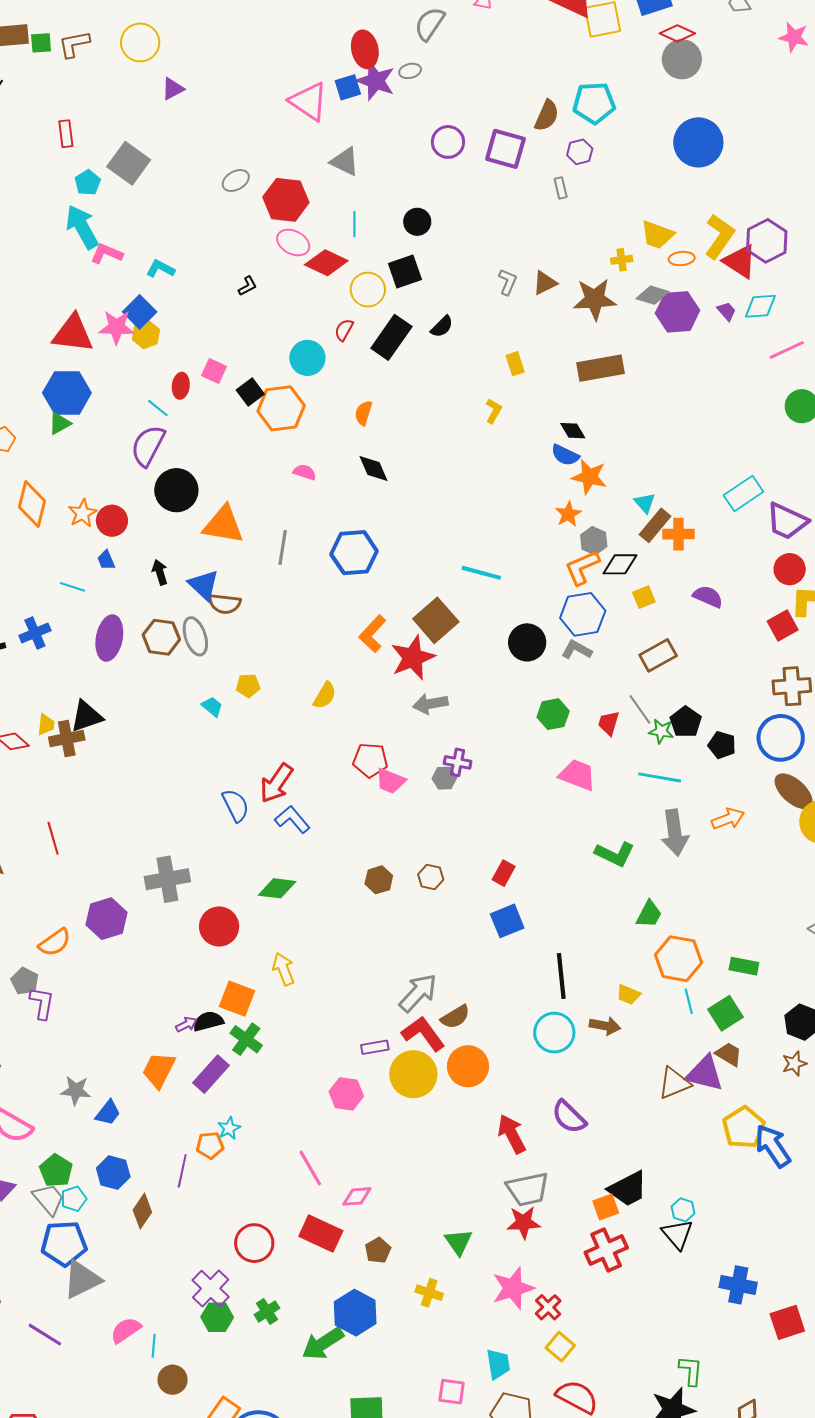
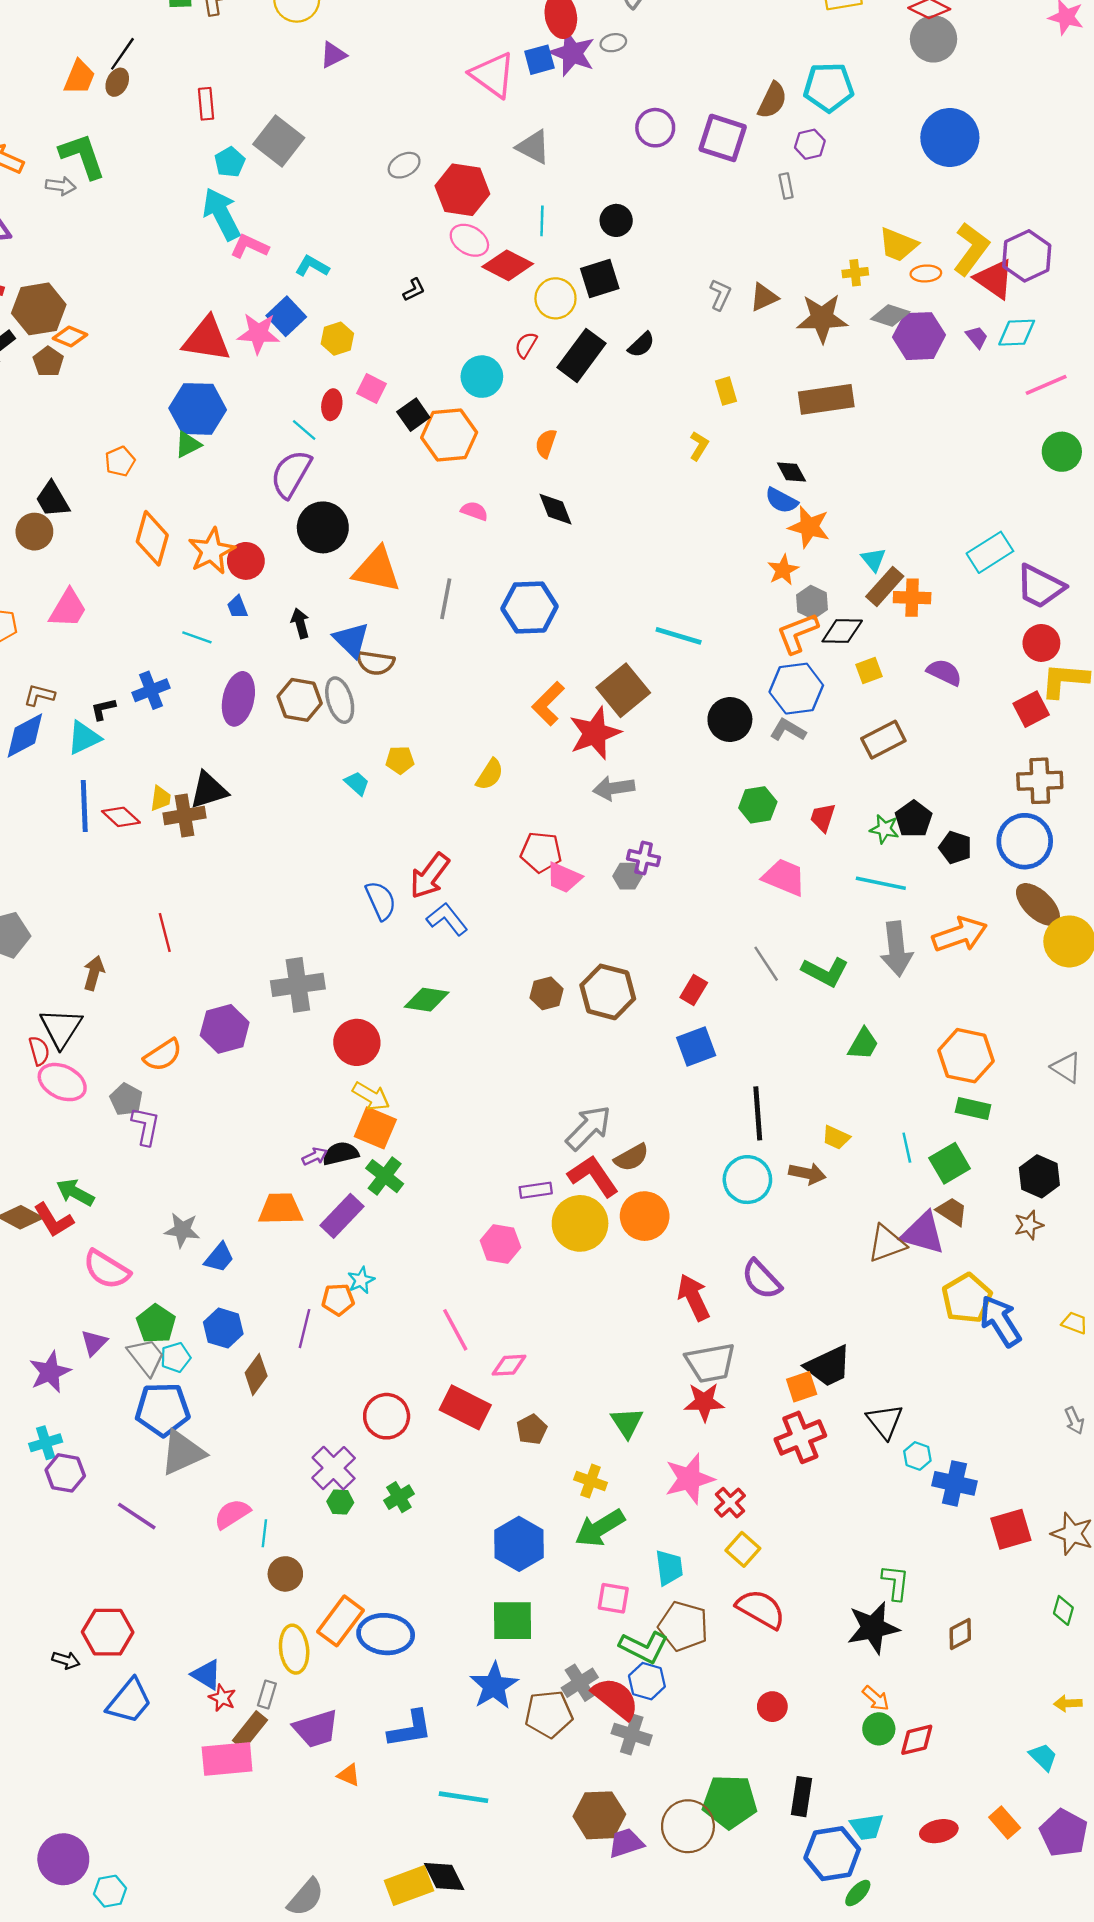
yellow hexagon: (146, 335) -> (337, 339), moved
orange star: (83, 513) -> (211, 551), size x1.4
gray line: (640, 709) -> (766, 964), moved
orange arrow: (728, 819) -> (960, 935), size x1.4
brown hexagon: (431, 877) -> (608, 992), size x1.8
orange hexagon: (678, 959) -> (966, 1056), moved
yellow arrow: (283, 969) -> (371, 1096), moved, turned 140
orange trapezoid: (159, 1070) -> (281, 1209), turned 60
cyan hexagon: (683, 1210) -> (917, 1456), moved
blue hexagon: (355, 1313) -> (519, 1544), moved
green hexagon: (217, 1317) -> (340, 1502), size x0.7
green arrow: (323, 1344) -> (600, 1528), moved

